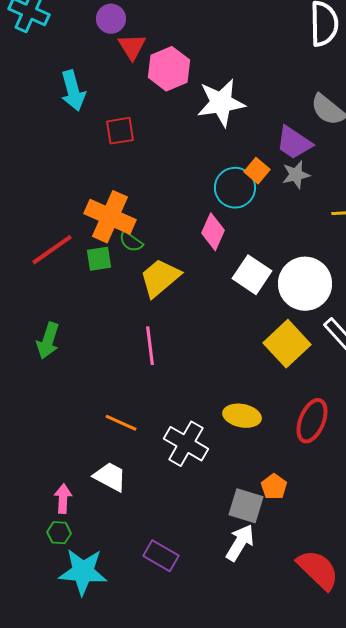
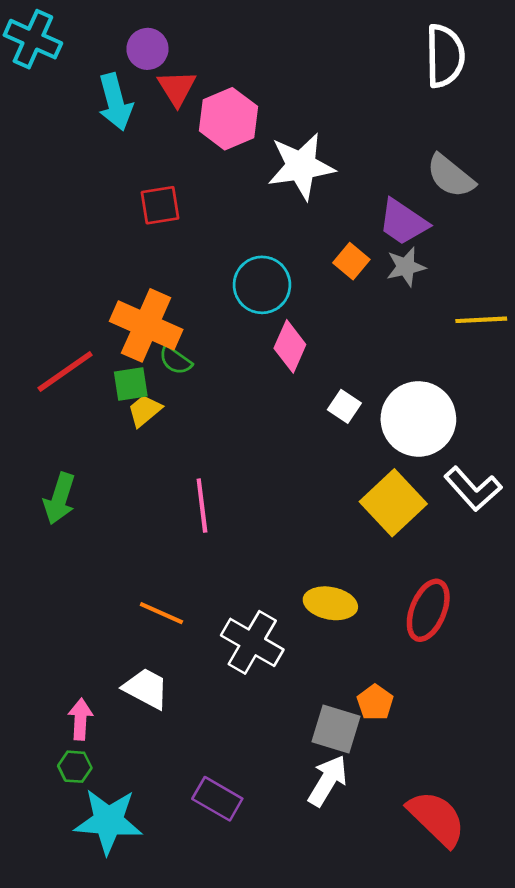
cyan arrow: (73, 91) -> (115, 102), moved
cyan circle: (235, 188) -> (262, 285), moved
white square: (252, 275) -> (344, 406), size x0.6
yellow trapezoid: (160, 278) -> (145, 411), moved, size x0.6

